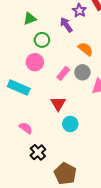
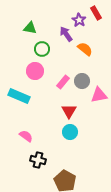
green triangle: (30, 19) -> (30, 28), turned 32
orange semicircle: (85, 49) -> (85, 49), moved
red triangle: (58, 104) -> (69, 111), moved
black cross: (38, 152) -> (38, 160), turned -35

